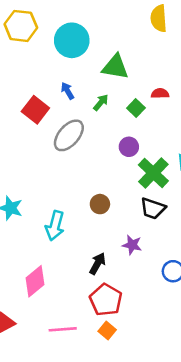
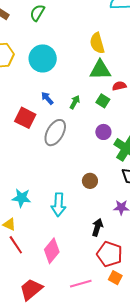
yellow semicircle: (159, 18) -> (97, 43), moved
green triangle: (115, 67) -> (100, 70), moved

